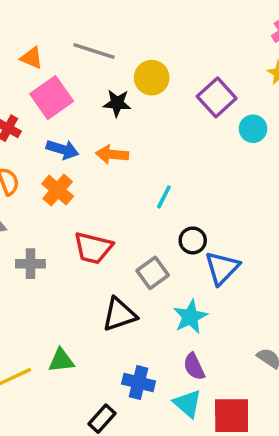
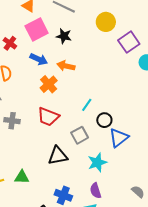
yellow circle: (152, 78) -> (106, 22), moved
black star: (117, 103) -> (64, 36), moved
orange cross: (58, 190) -> (49, 84), moved
cyan line: (164, 197) -> (87, 105), moved

